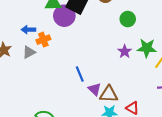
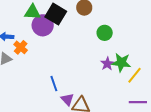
orange cross: (43, 40) -> (21, 47), turned -32
purple star: (125, 51) -> (107, 64), moved

